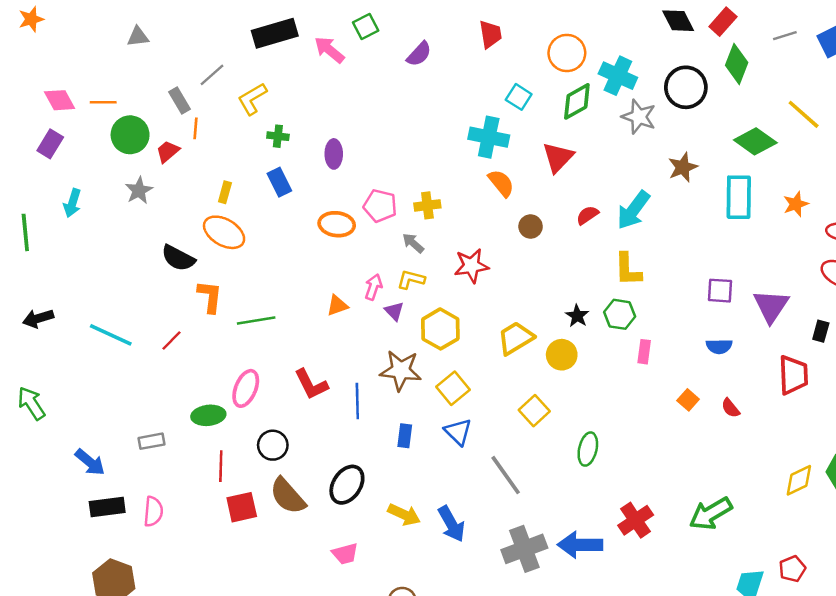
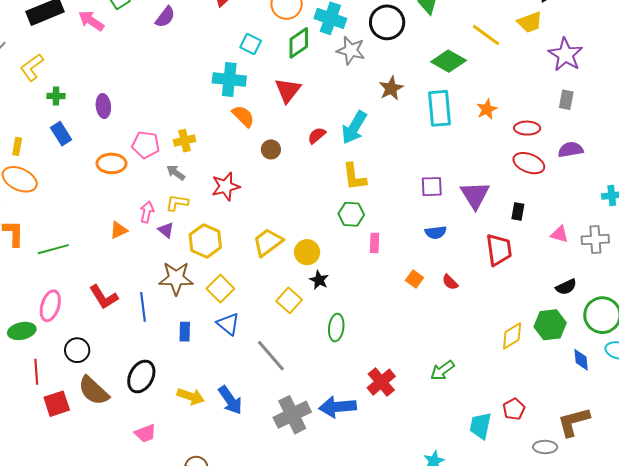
black star: (577, 316) -> (319, 280), moved
green arrow: (711, 514) -> (442, 370), size x0.7

